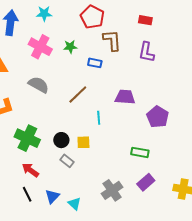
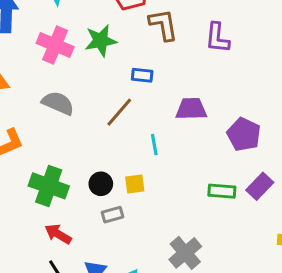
green star: (70, 47) -> (101, 41), size x1.5
blue rectangle: (95, 63) -> (142, 75), moved
gray rectangle: (67, 161) -> (113, 215), turned -48
purple rectangle: (146, 182) -> (260, 186), moved

